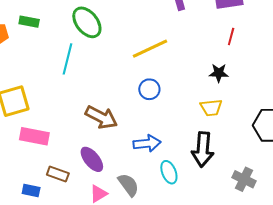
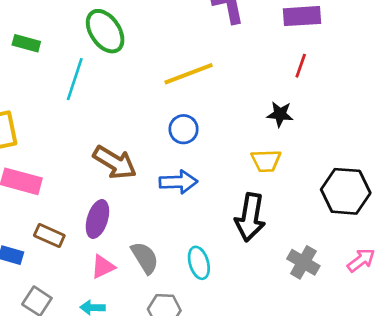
green rectangle: (29, 22) -> (26, 43), moved
blue arrow: (147, 143) -> (178, 182), moved
purple ellipse: (92, 159) -> (97, 219), turned 52
cyan ellipse: (169, 172) -> (199, 263), moved

